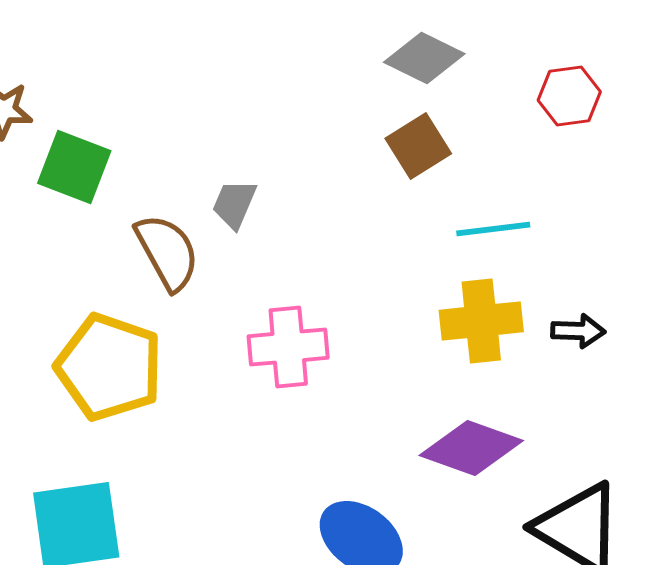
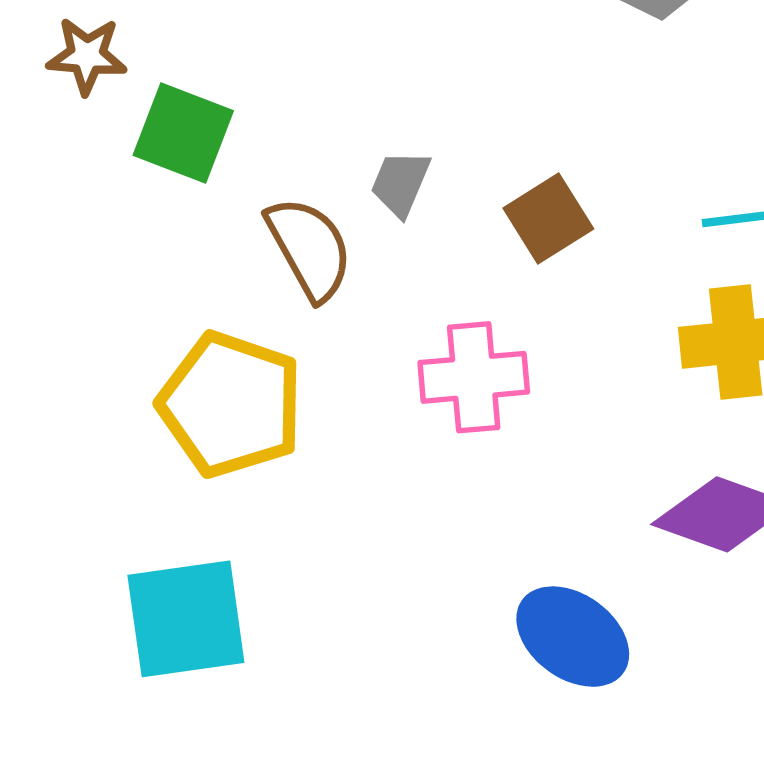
brown square: (418, 146) -> (548, 219), moved

